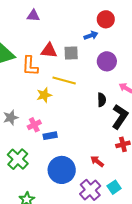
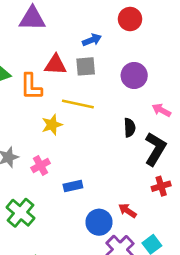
purple triangle: (33, 16) -> (32, 19), size x1.5
blue arrow: (91, 35) -> (92, 40), moved
blue rectangle: (50, 136) -> (73, 186), moved
blue circle: (62, 170) -> (99, 222), moved, size x0.7

